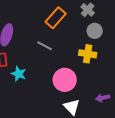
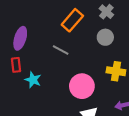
gray circle: (95, 31) -> (105, 37), moved
yellow cross: (88, 54) -> (116, 71), moved

